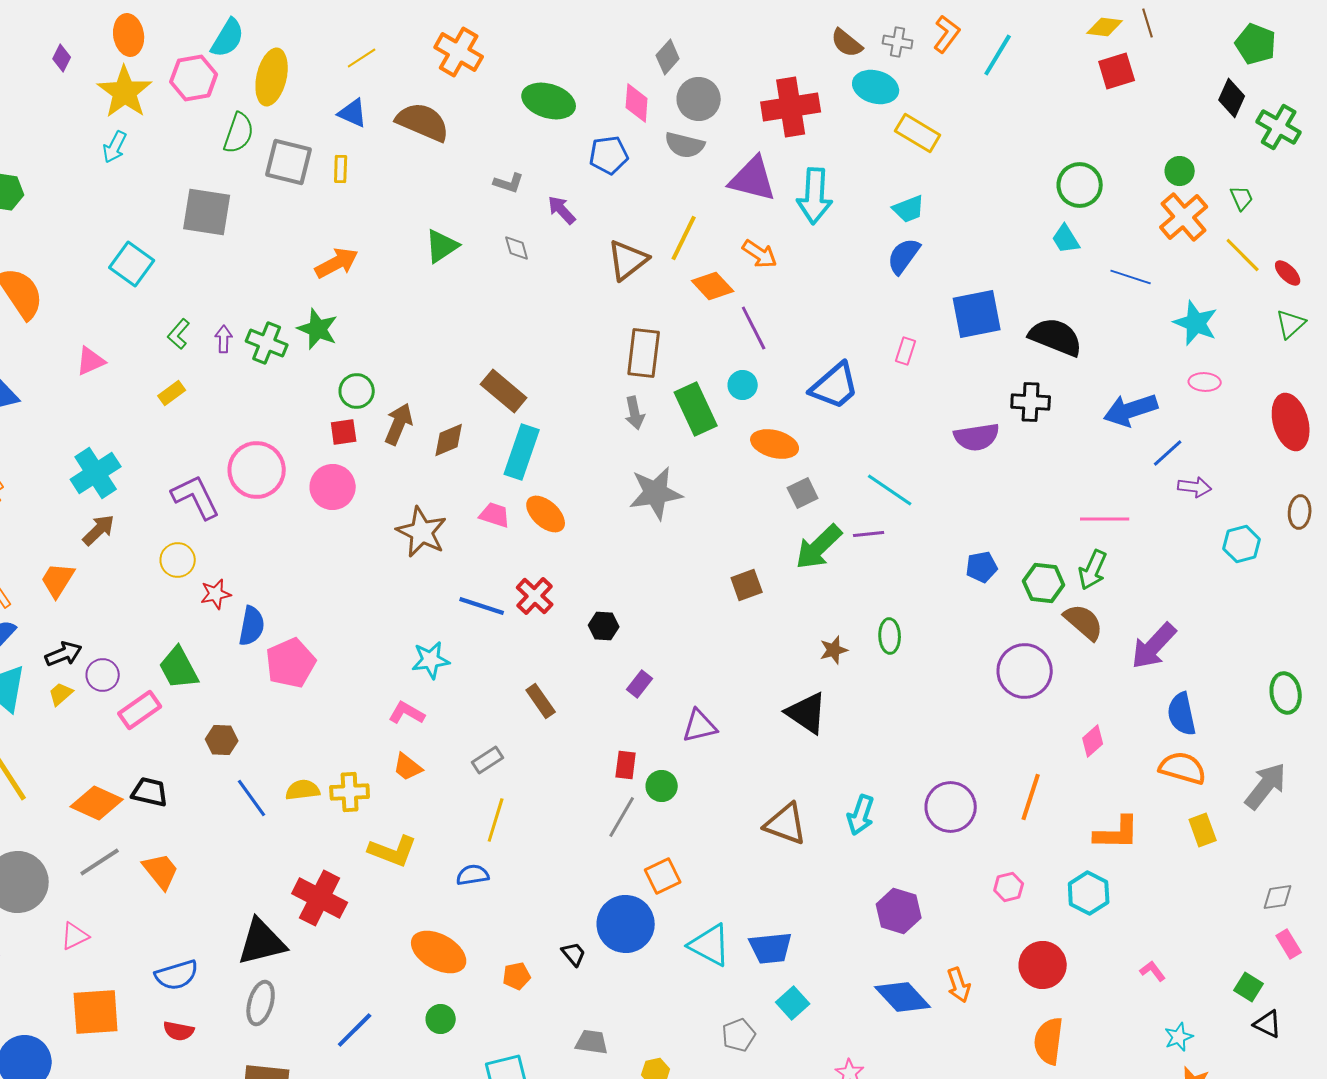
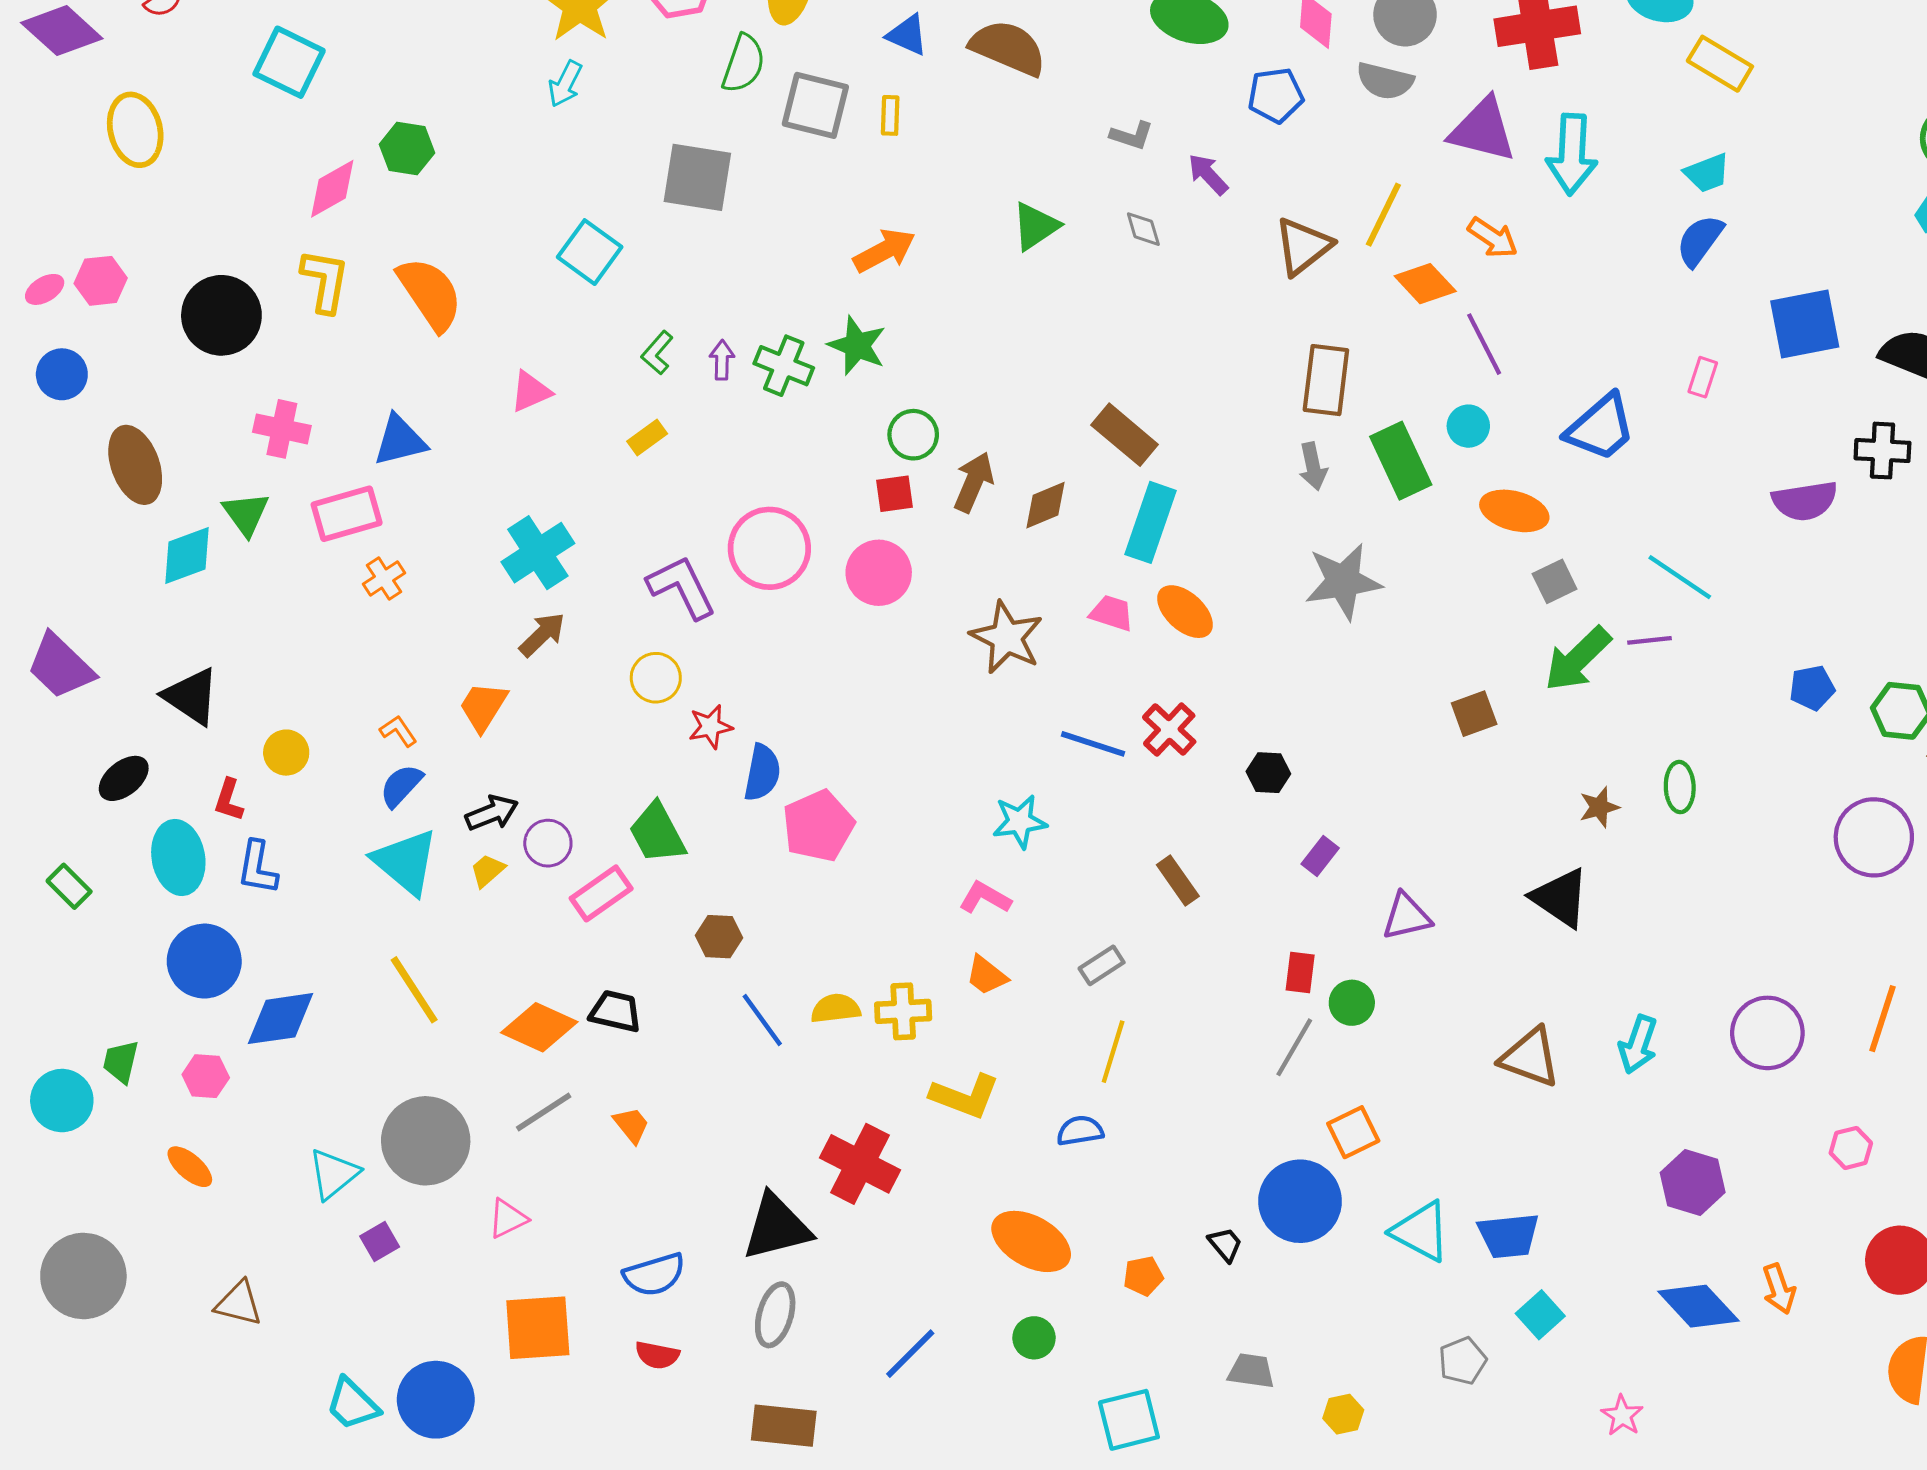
orange trapezoid: (161, 871) -> (631, 1125), size x0.7

